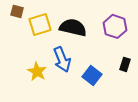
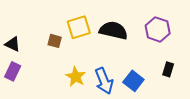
brown square: (17, 11) -> (55, 41), moved
blue arrow: (62, 59) -> (104, 81), moved

